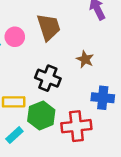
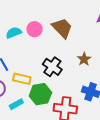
brown trapezoid: (49, 27) -> (62, 28), turned -40

